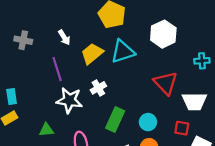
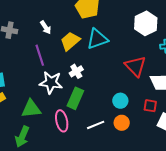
white hexagon: (163, 34) -> (146, 23), moved
green rectangle: (115, 119) -> (75, 98), moved
green triangle: (46, 130) -> (31, 109), size x1.5

